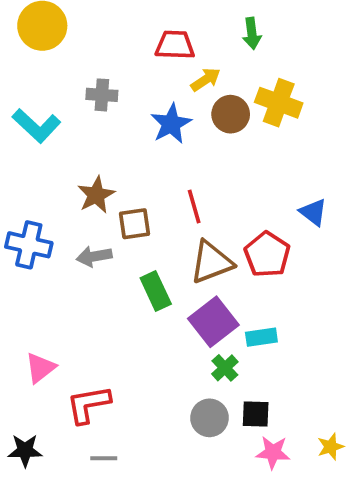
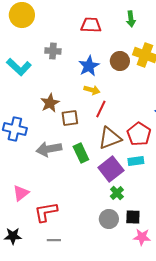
yellow arrow: (206, 80) -> (92, 90), moved, turned 49
red line: (194, 206) -> (101, 109), turned 42
gray arrow: (94, 256) -> (49, 149), moved, size x1.4
cyan rectangle: (261, 337) -> (136, 161), moved

